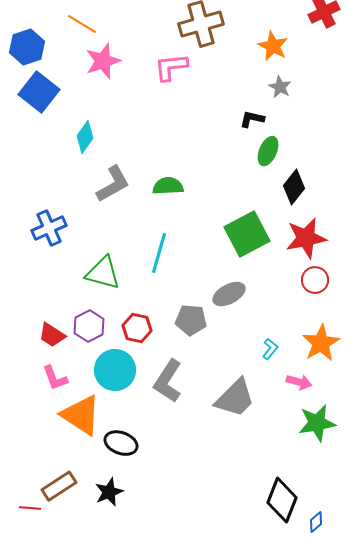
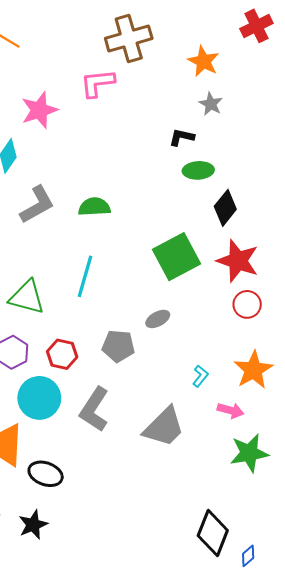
pink star: (103, 61) -> (39, 110), moved
green ellipse: (268, 151) -> (198, 170), turned 64
red star: (306, 238) -> (238, 261), turned 30
gray ellipse: (229, 294) -> (158, 319), size x0.7

